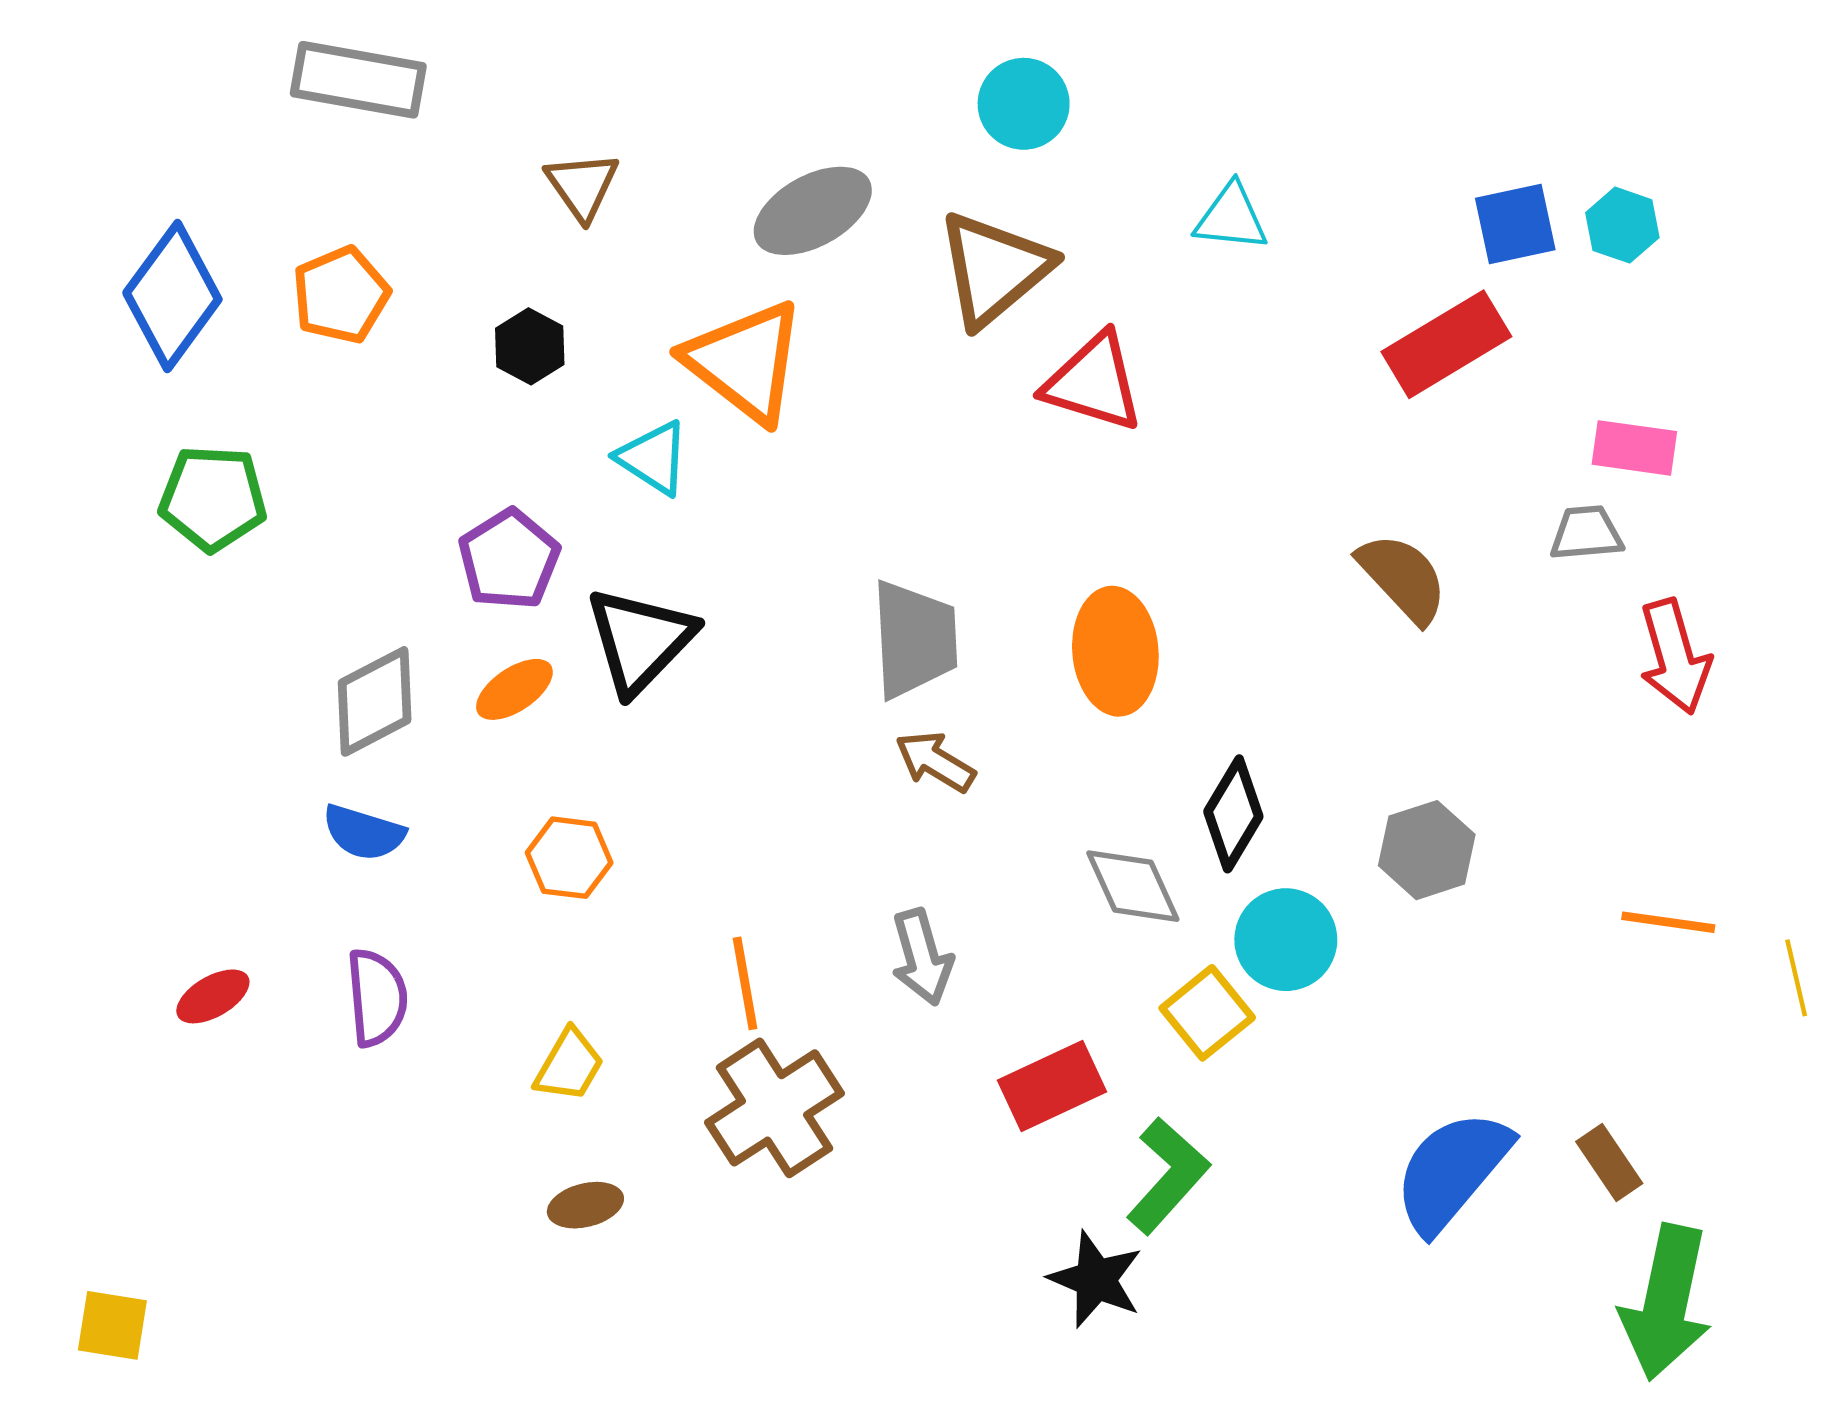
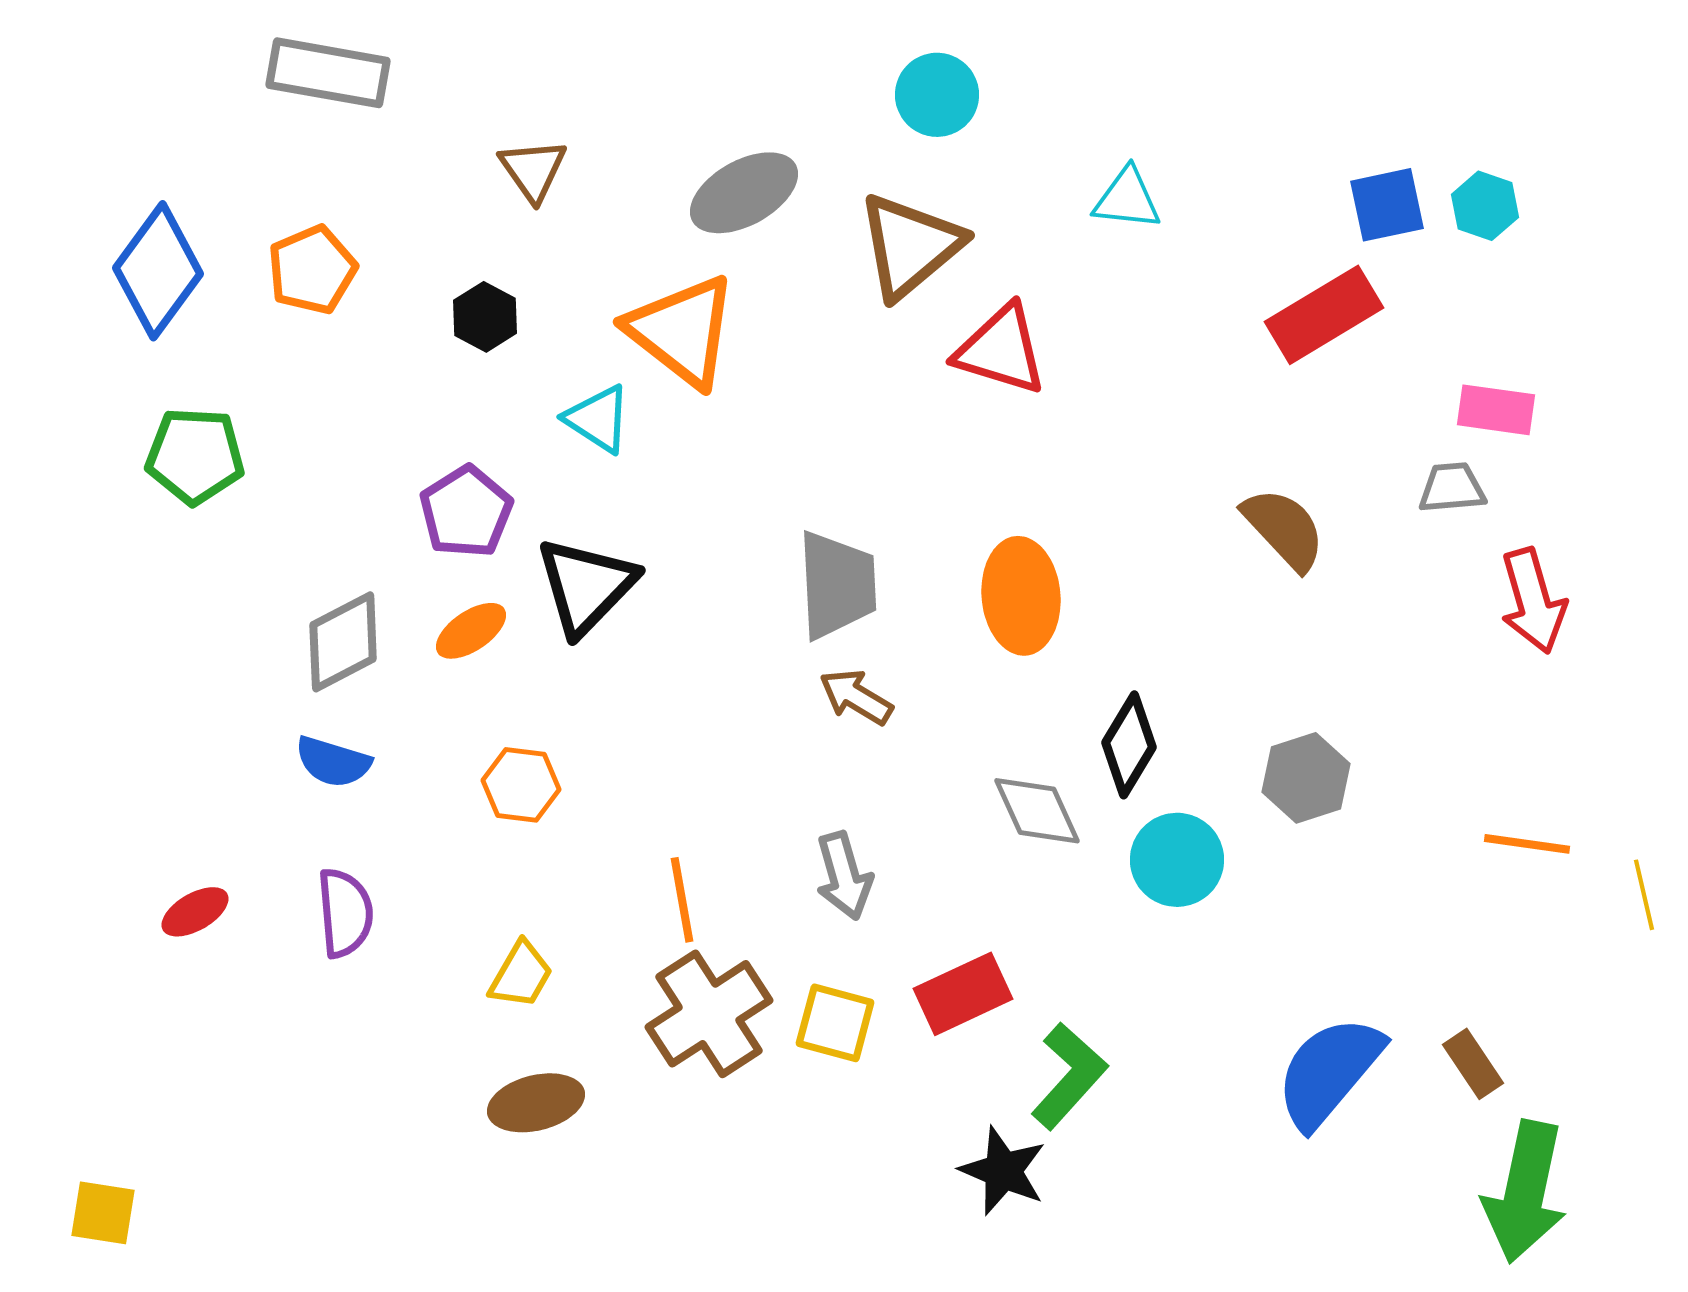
yellow square: (1207, 1013) -> (835, 1023), moved, turned -36
brown ellipse: (585, 1205) -> (536, 1103), size x1.4

